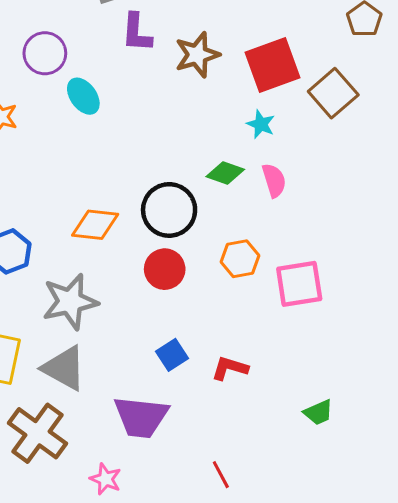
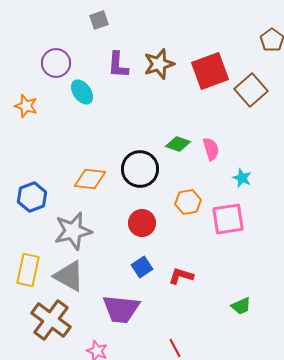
purple L-shape: (137, 33) -> (118, 65), moved
cyan star: (261, 124) -> (242, 178), moved
red circle: (165, 269) -> (142, 223), moved

